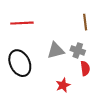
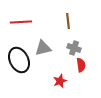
brown line: (85, 22) -> (68, 21), moved
gray triangle: (56, 50) -> (43, 48), moved

